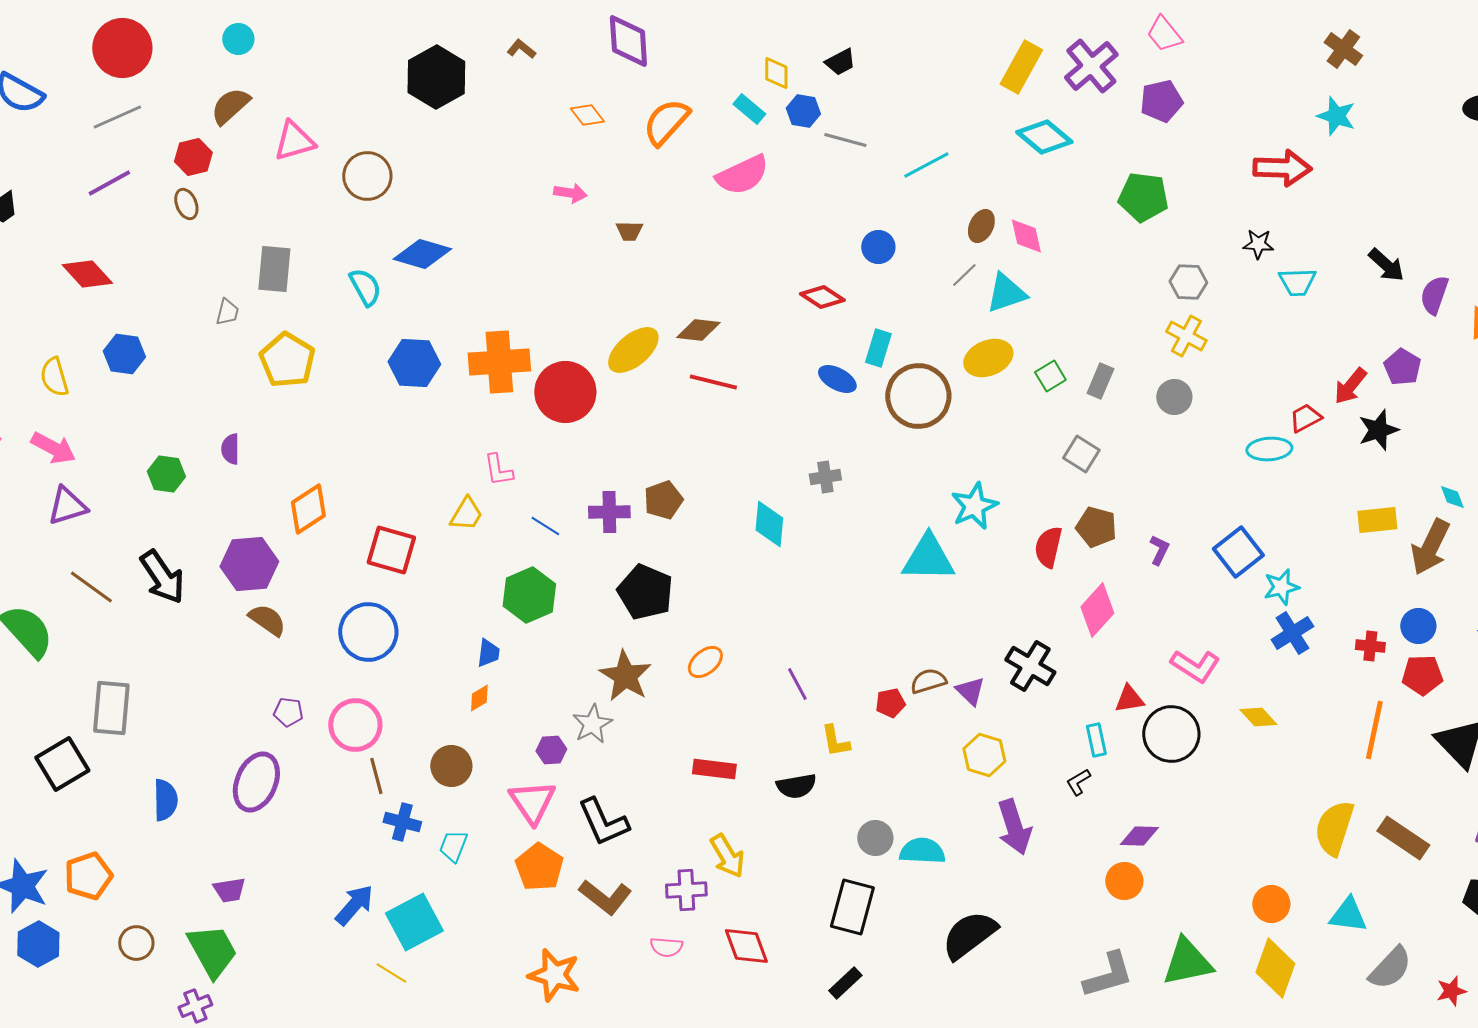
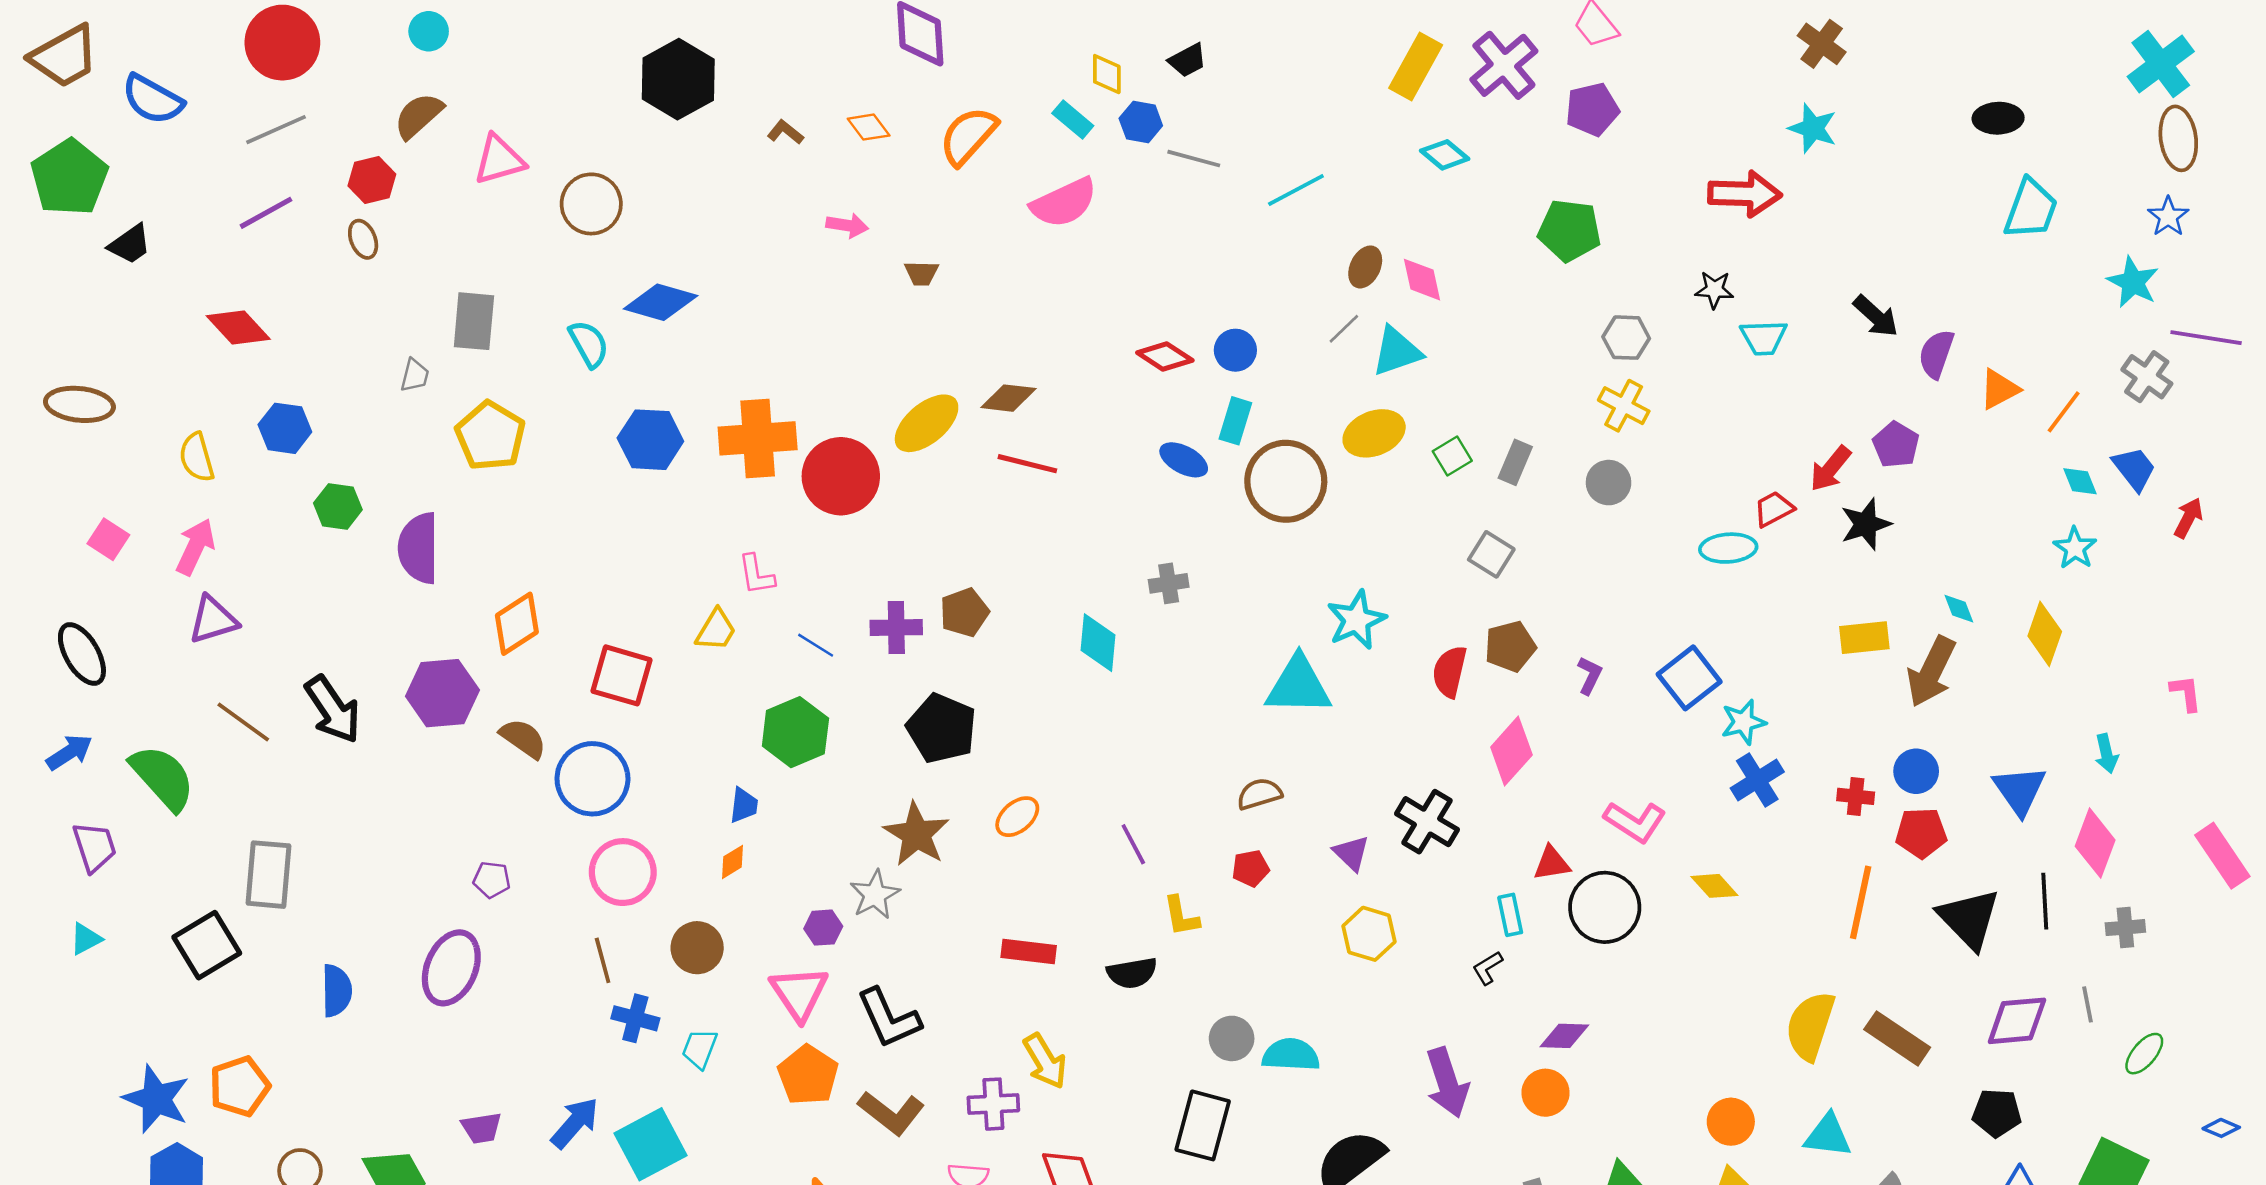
brown L-shape: (521, 49) -> (785, 132), moved
cyan diamond: (1044, 137) -> (1445, 155), size x0.7
blue circle: (878, 247) -> (1235, 350), moved
pink arrow: (53, 448) -> (195, 547), turned -93
purple semicircle: (230, 449) -> (419, 548), size x1.8
green hexagon: (166, 474) -> (338, 506), moved
brown pentagon: (1096, 527) -> (1510, 646), turned -30
brown semicircle: (267, 620) -> (523, 738), moved
brown semicircle: (928, 681) -> (1259, 794), moved
pink circle: (355, 725) -> (623, 872), moved
purple arrow: (1014, 827) -> (1447, 1083), moved
purple trapezoid: (229, 890) -> (482, 1128), moved

